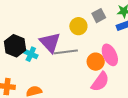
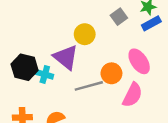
yellow circle: (78, 26) -> (85, 34), moved
gray line: (66, 52) -> (89, 86), moved
orange circle: (96, 62) -> (111, 73), moved

